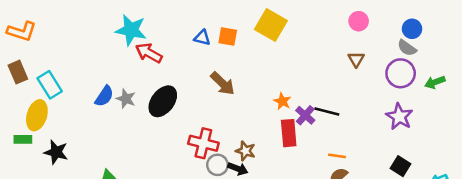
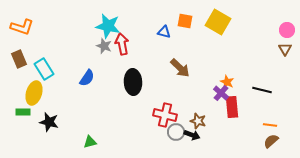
pink circle: (359, 21) -> (287, 30), moved
orange square: (228, 36) -> (185, 21), moved
red arrow: (149, 53) -> (122, 44), turned 50
gray star: (126, 99) -> (104, 46), moved
black ellipse: (163, 101) -> (133, 82), turned -40
purple cross: (305, 115) -> (221, 93), moved

